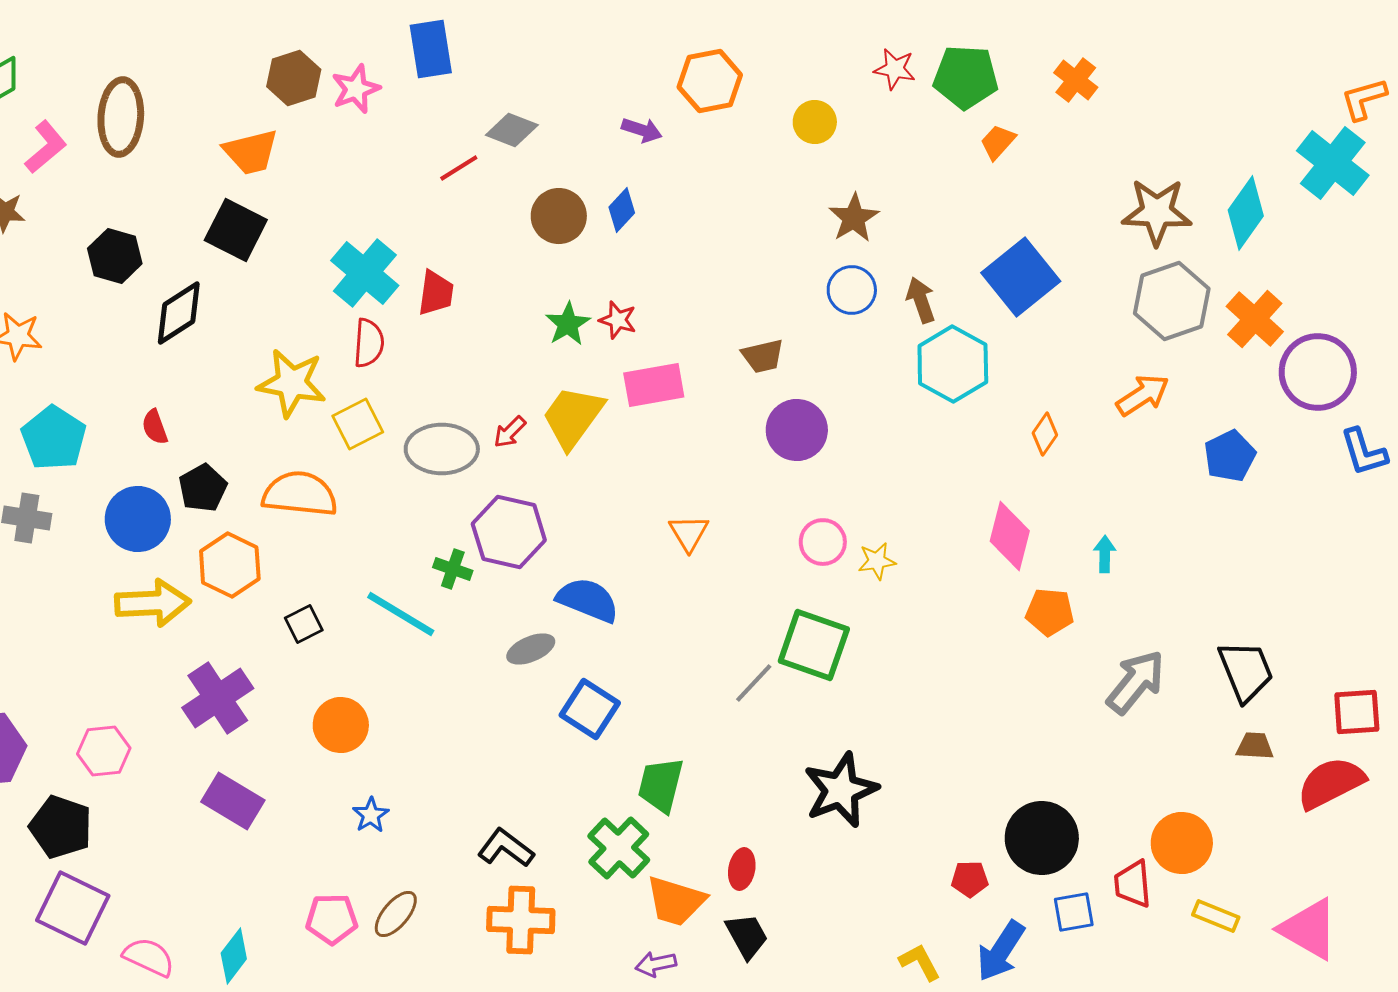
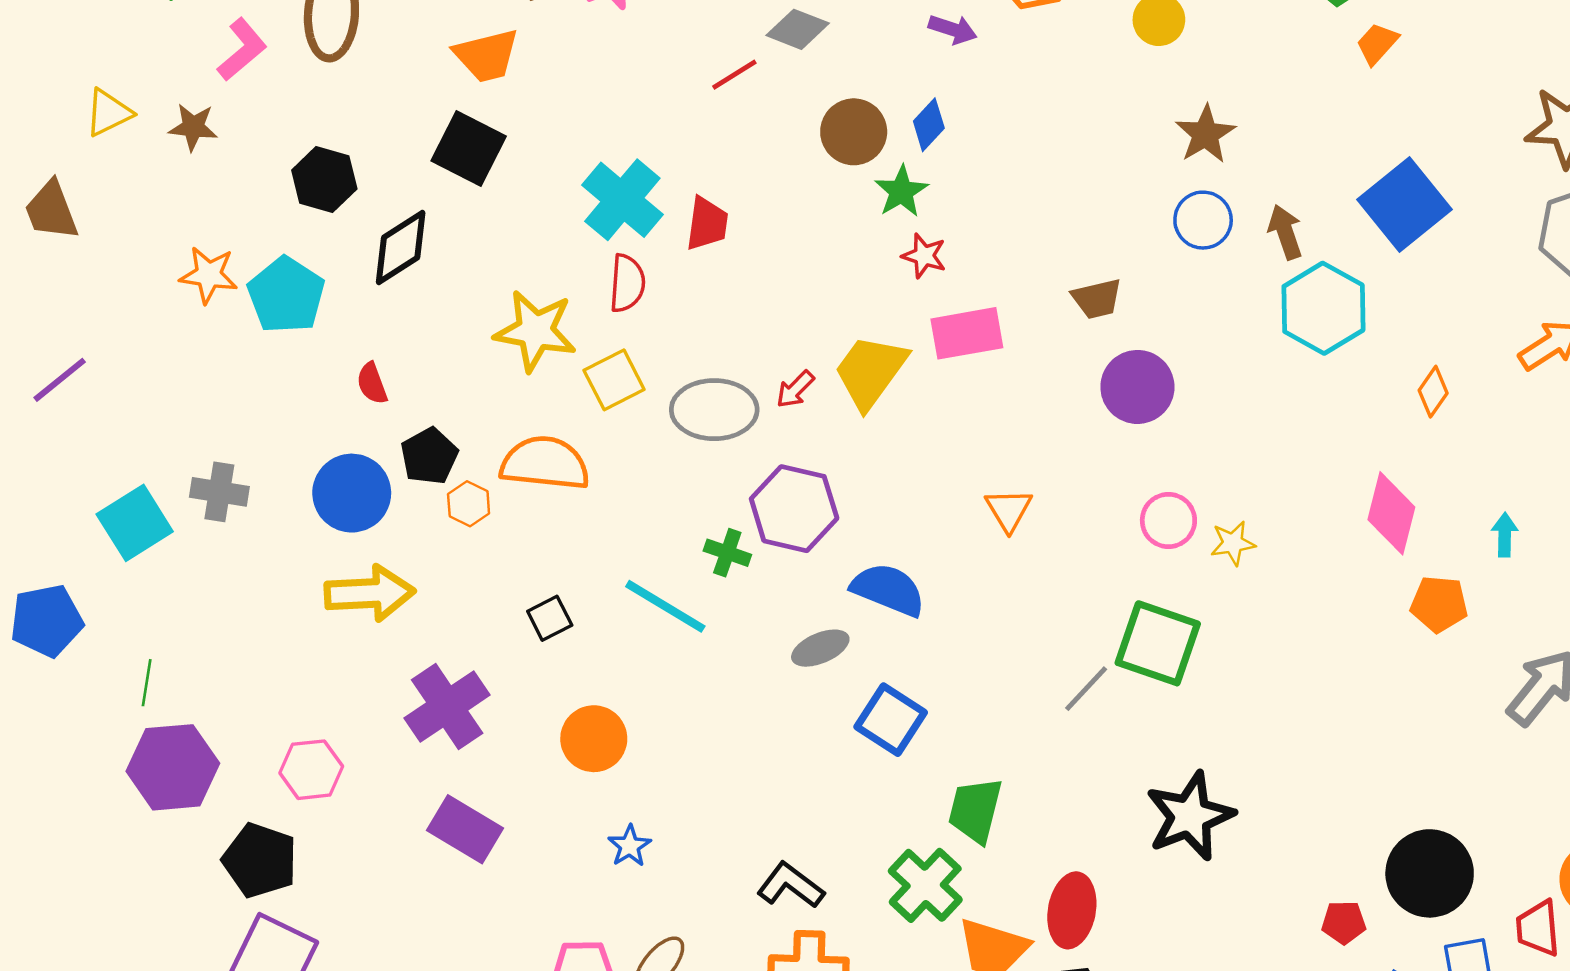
green star: (568, 324) -> (901, 191), moved
cyan pentagon: (54, 438) -> (286, 295), moved
orange hexagon: (230, 565) -> (469, 504), moved, size x0.6
red ellipse: (742, 869) -> (1072, 910), size x1.5

